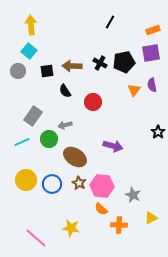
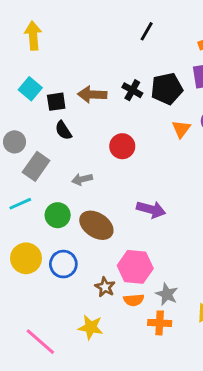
cyan square: (29, 51) -> (30, 89), moved
gray circle: (18, 71) -> (15, 142), moved
black semicircle: (65, 91) -> (63, 130), moved
green circle: (49, 139) -> (58, 215), moved
brown star: (79, 183) -> (105, 287), moved
gray star: (133, 195) -> (167, 294), moved
orange semicircle: (101, 209) -> (134, 300), turned -48

